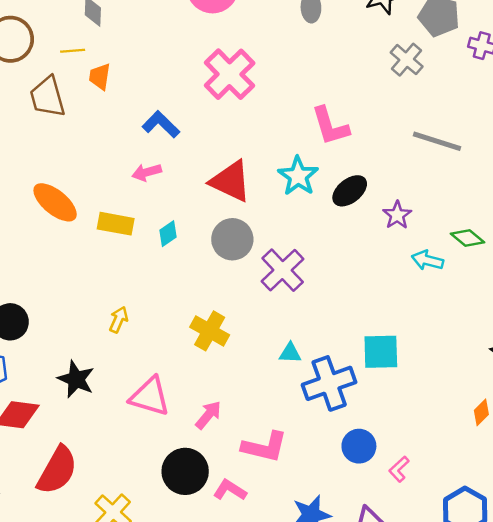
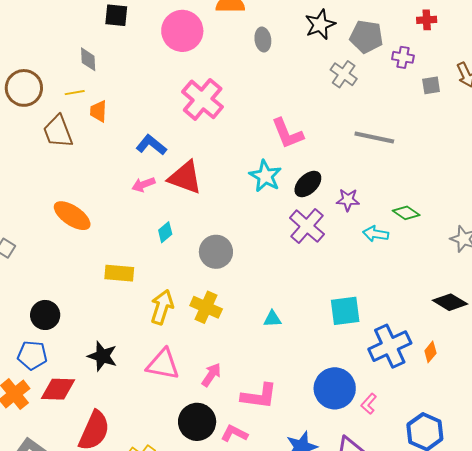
red triangle: (231, 181) -> (185, 177), moved
purple star: (397, 215) -> (348, 200), turned -30
yellow rectangle: (116, 224) -> (119, 273), moved
gray circle: (232, 239) -> (216, 252), moved
purple cross: (283, 270) -> (307, 226), moved
yellow arrow: (119, 320) -> (162, 307), moved, size x1.6
blue cross: (329, 383) -> (390, 346), moved
blue circle: (359, 446) -> (335, 388), size x1.5

